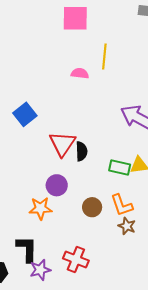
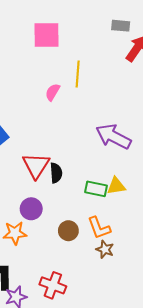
pink semicircle: (80, 73) -> (53, 92), turned -66

